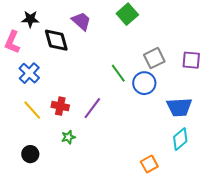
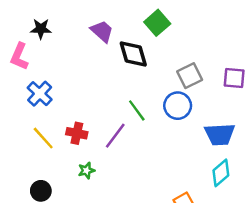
black diamond: (56, 40) -> (133, 54), moved
green line: (118, 73) -> (137, 110), moved

